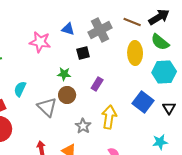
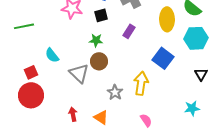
black square: (83, 53) -> (101, 15), moved
purple rectangle: (97, 84) -> (129, 31), moved
cyan semicircle: (20, 89) -> (52, 55), turned -63
blue square: (143, 102) -> (163, 58), moved

